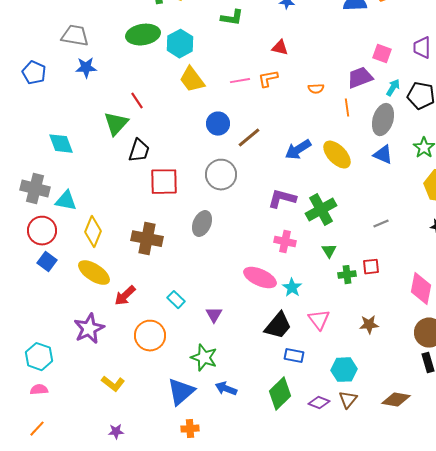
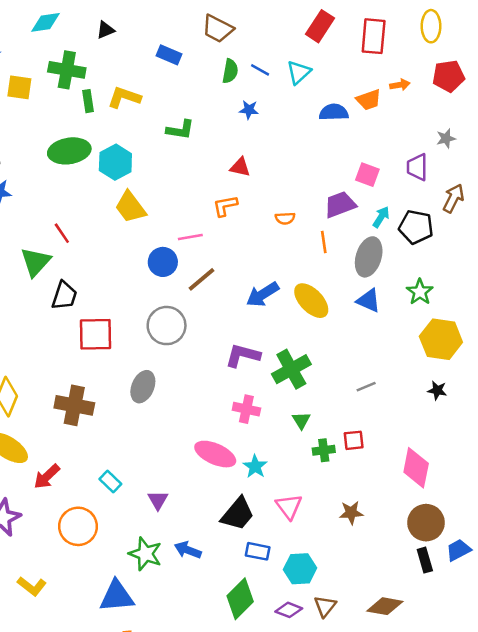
pink line: (240, 81) -> (190, 237), moved
cyan hexagon: (344, 370) -> (300, 569), moved
blue arrow: (226, 389) -> (188, 550), moved
blue triangle: (181, 392) -> (117, 596), turned 36

